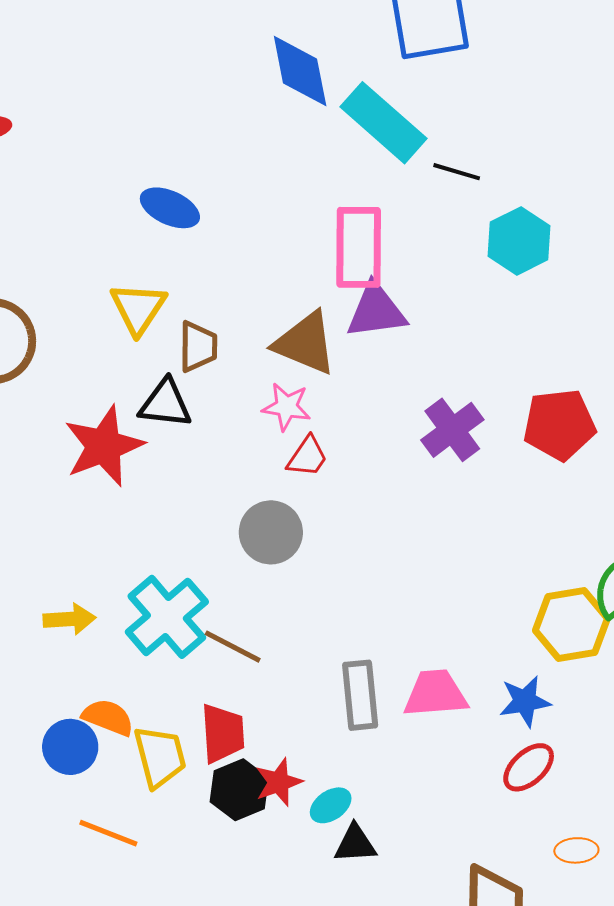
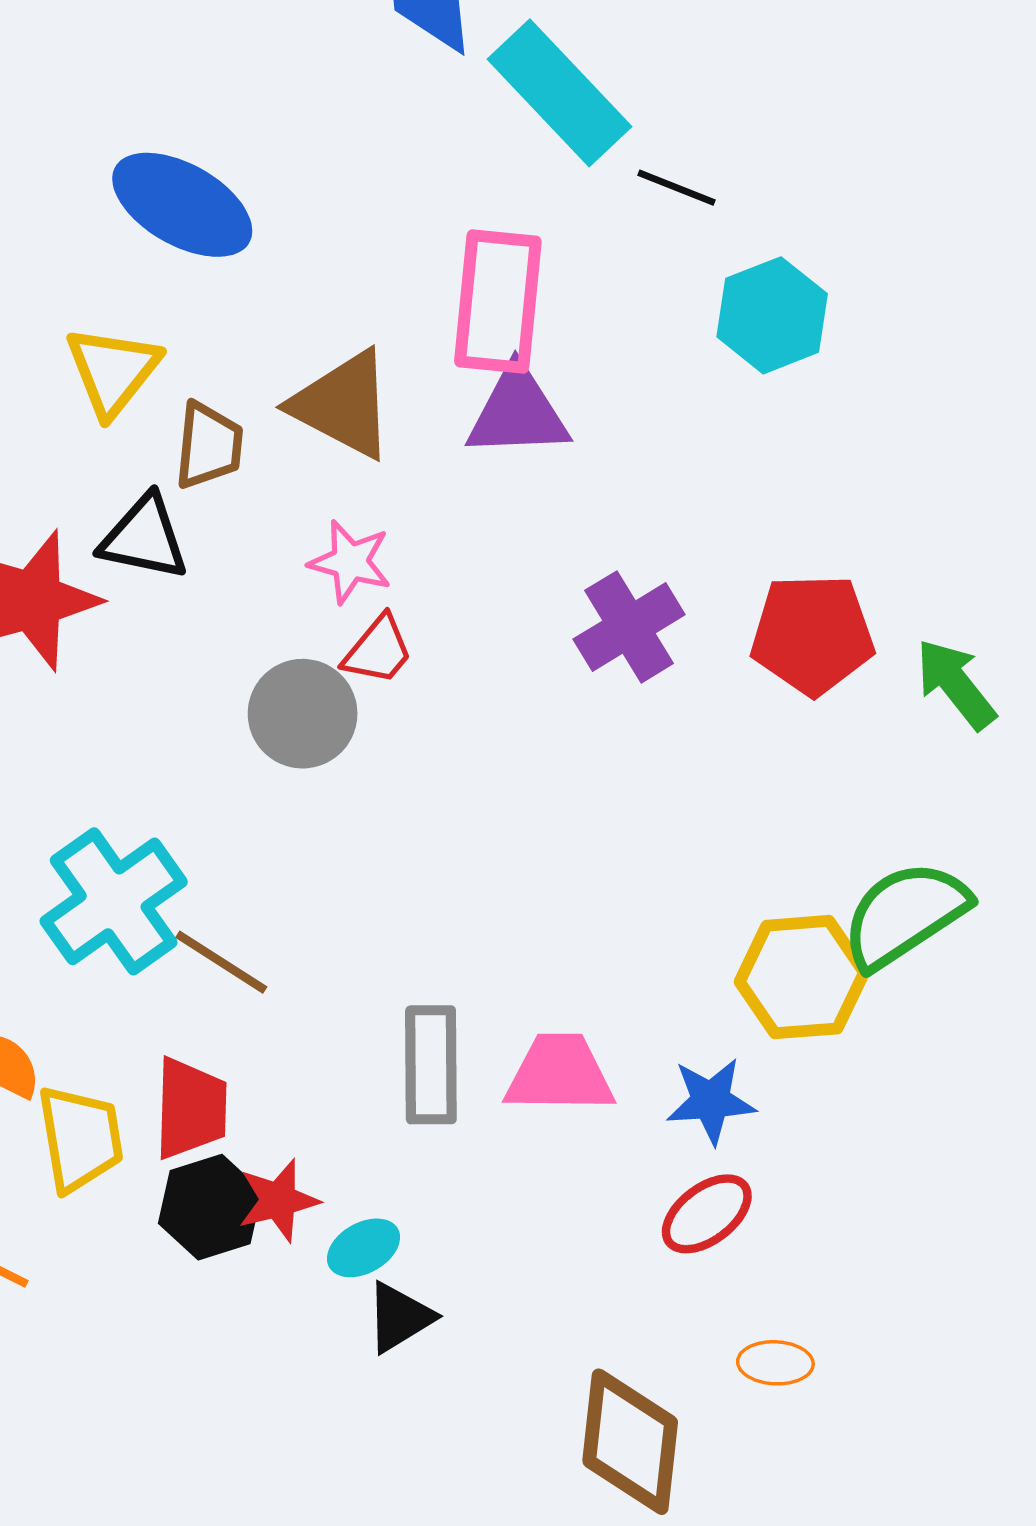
blue ellipse: (170, 208) -> (182, 205), size x1.4
brown triangle: (305, 343) -> (343, 405), moved
gray circle: (271, 532) -> (303, 714), moved
black triangle: (355, 844) -> (399, 1317), turned -33

